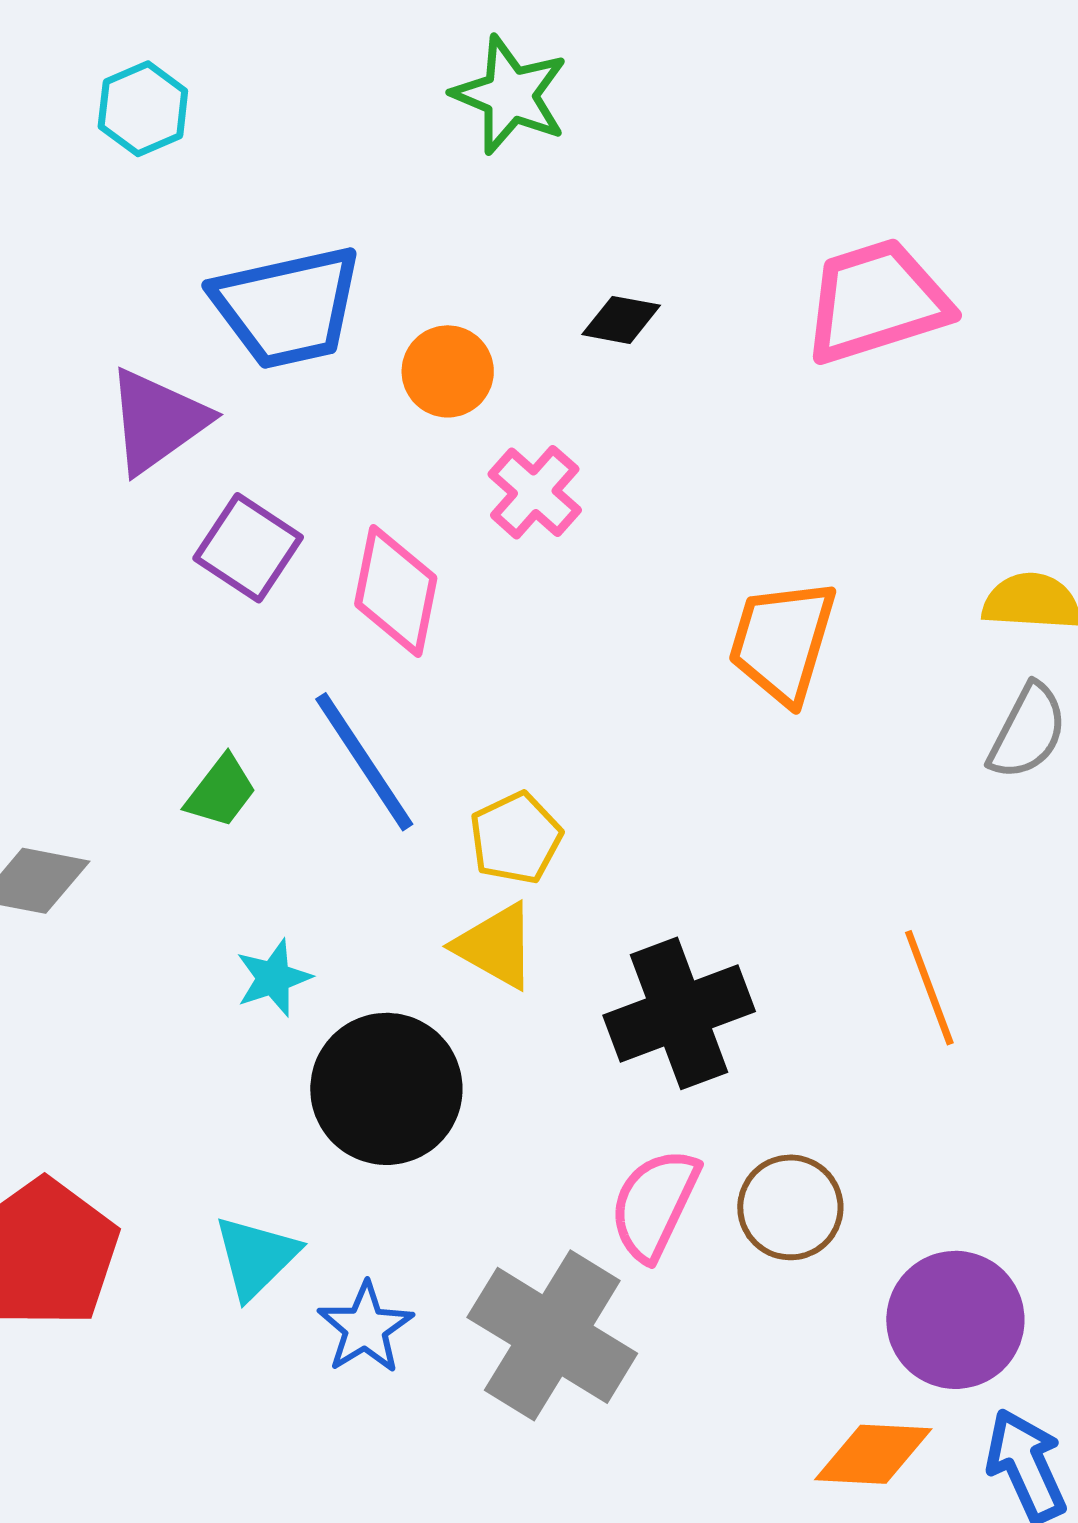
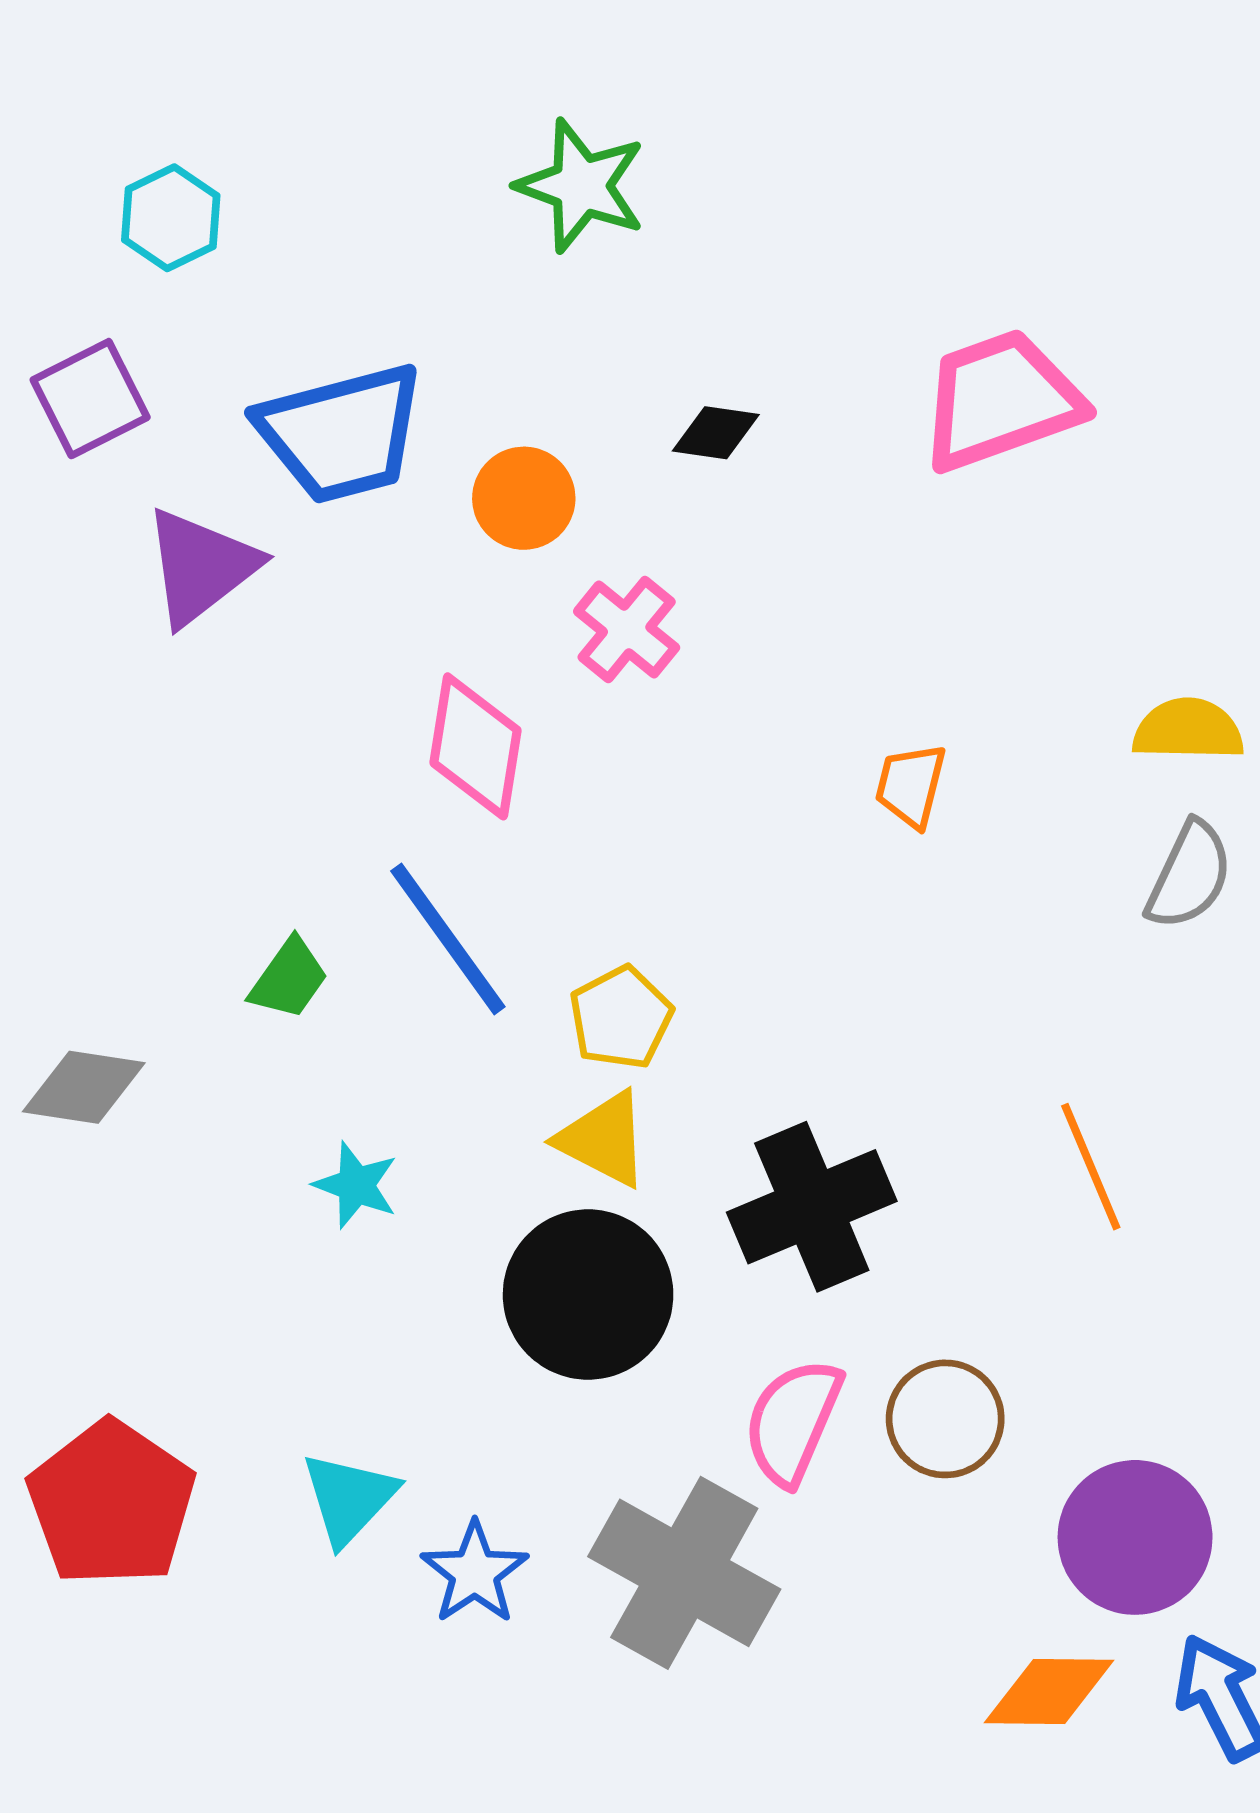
purple square: (248, 548) -> (90, 399), moved, turned 32
orange trapezoid: (782, 641) -> (911, 785), size x0.6
cyan star: (273, 978) -> (356, 1185), turned -30
black circle: (386, 1089) -> (588, 1295), moved

